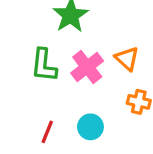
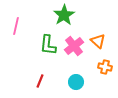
red line: (47, 132) -> (40, 81), moved

